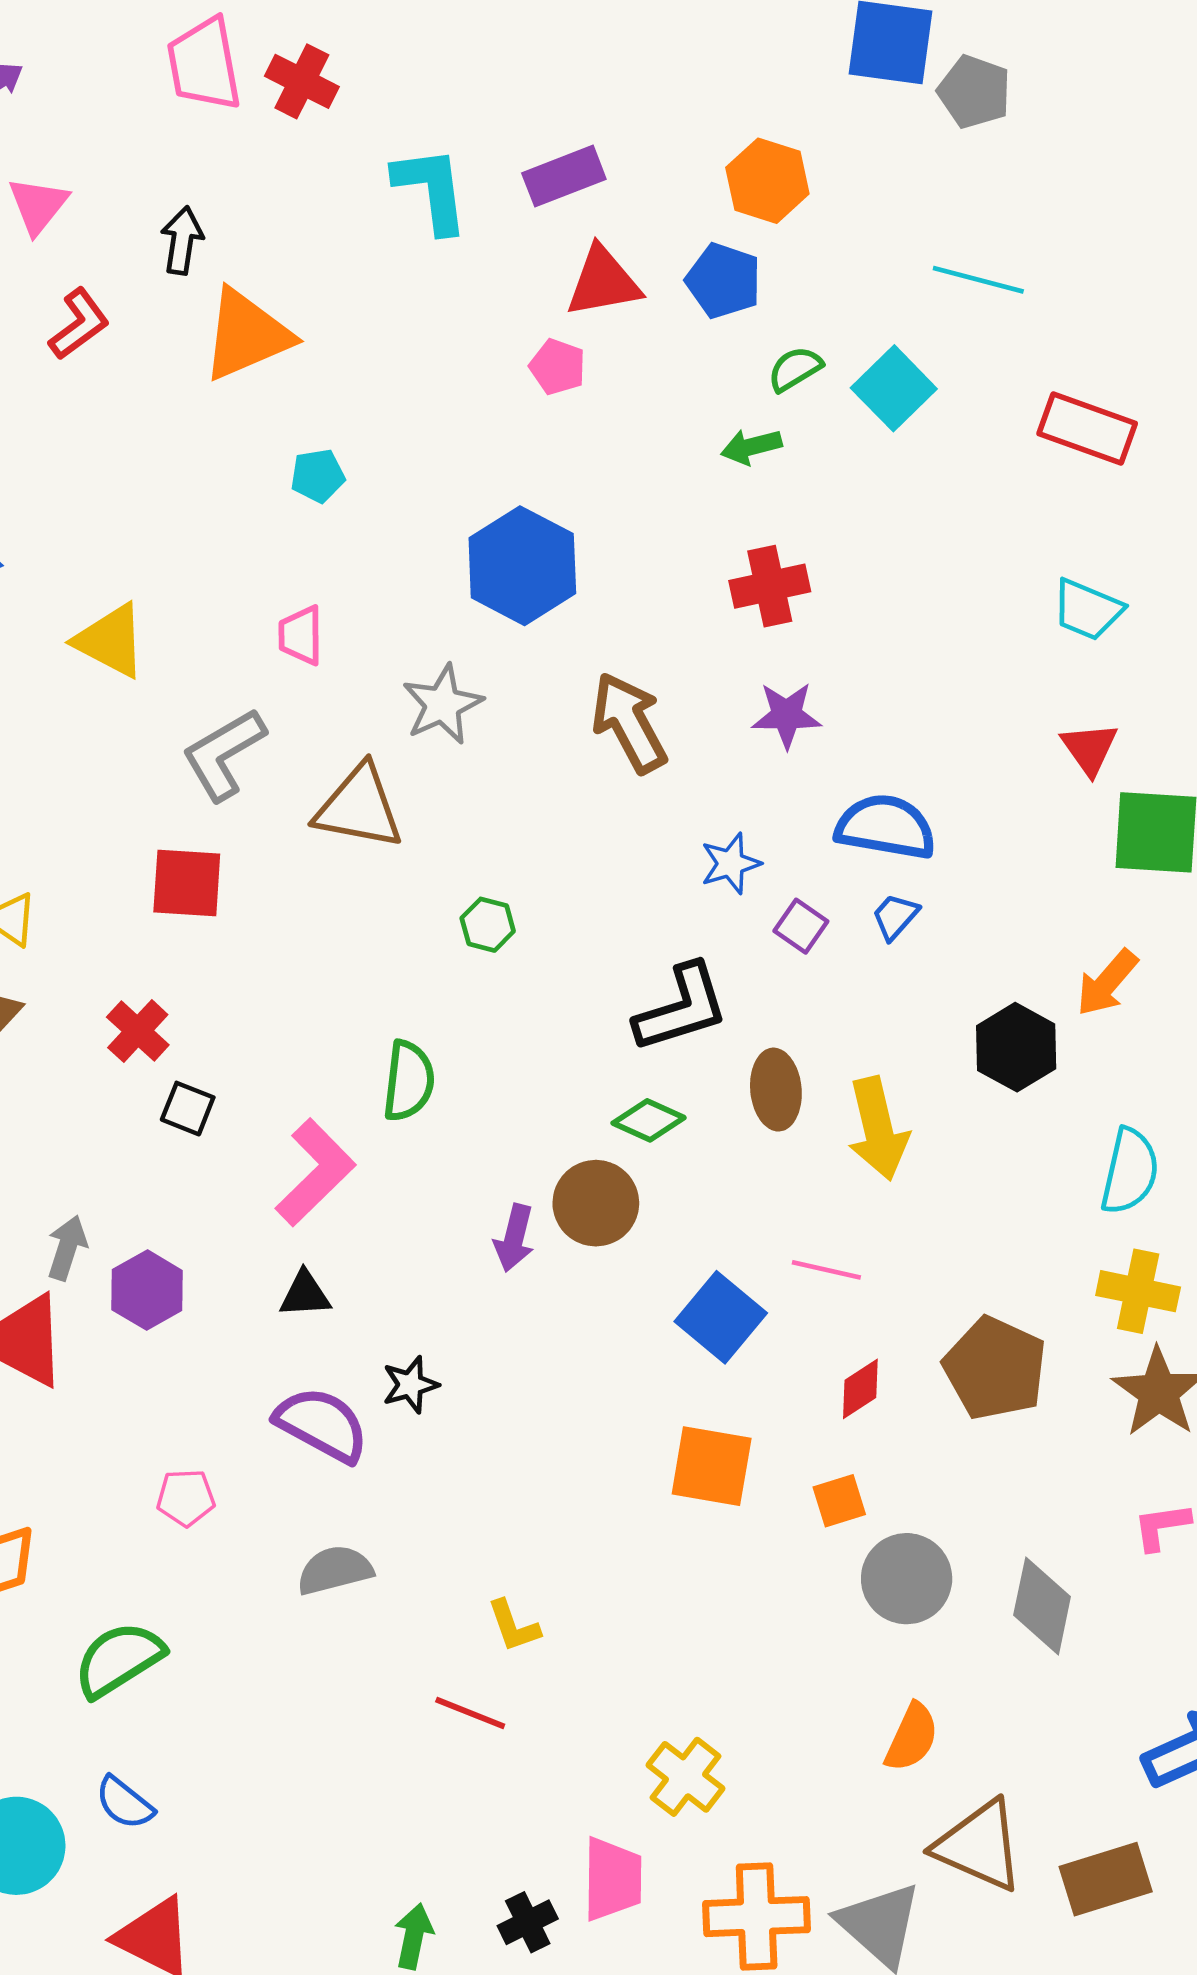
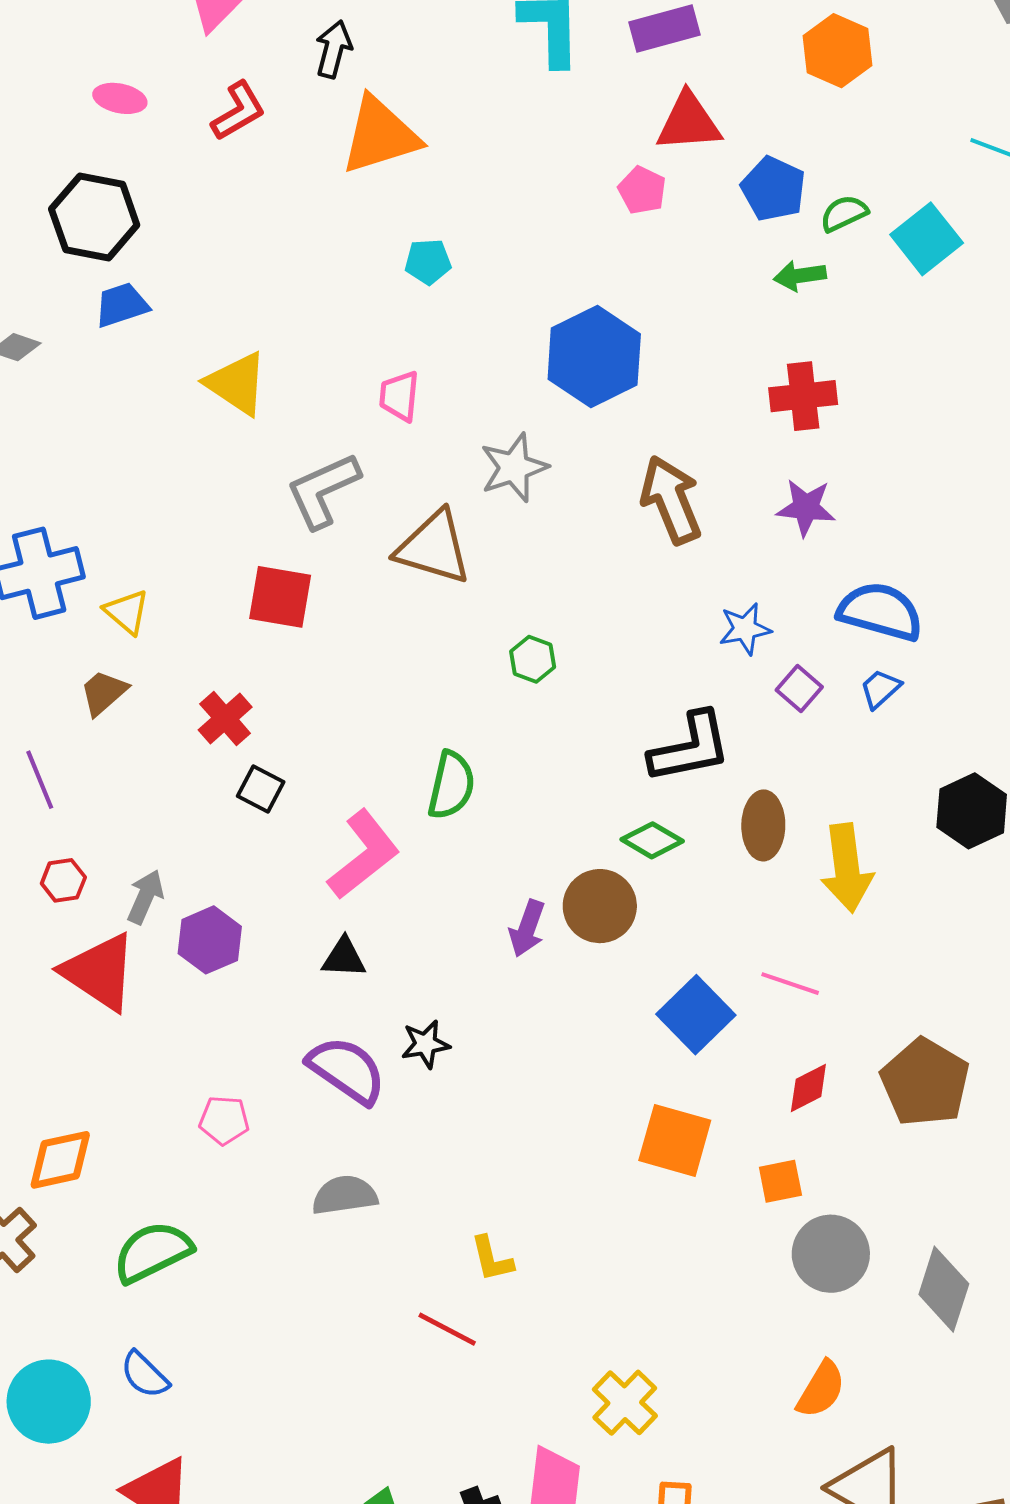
blue pentagon: (724, 281) -> (773, 189), moved

